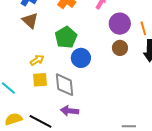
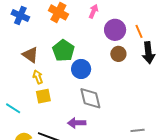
brown triangle: (30, 21) -> (30, 55), moved
yellow arrow: (37, 60) -> (38, 77), turned -72
gray diamond: (65, 85) -> (90, 98), moved

